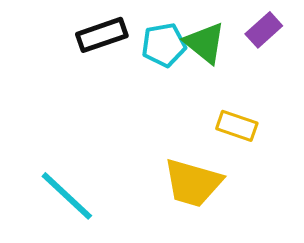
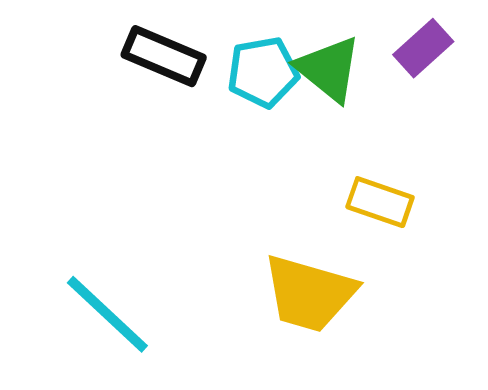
black rectangle: (102, 35) -> (164, 56), turned 42

